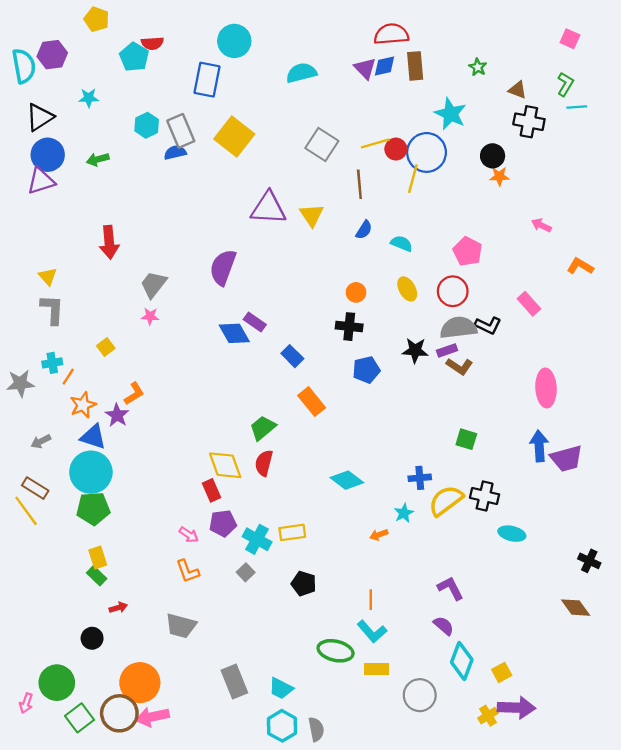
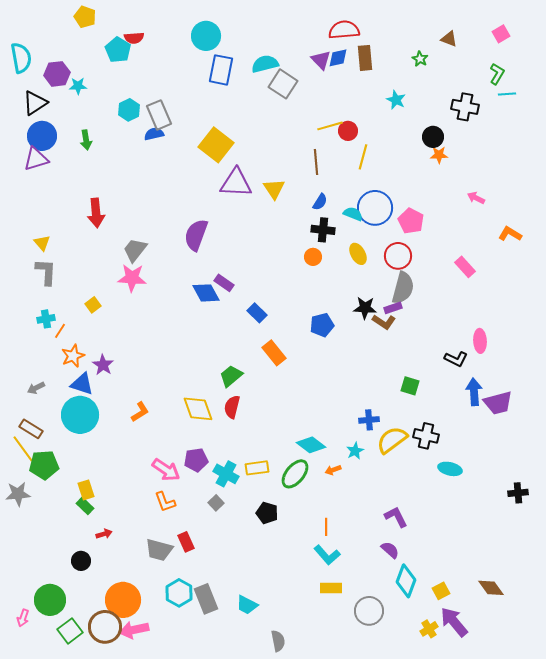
pink square: (570, 39) -> (501, 34), turned 36
purple hexagon: (52, 55) -> (57, 74), moved
blue rectangle: (207, 80) -> (221, 70), moved
brown triangle: (518, 90) -> (449, 39), moved
cyan star: (450, 114) -> (396, 100), size x0.7
yellow square: (234, 137) -> (216, 145), moved
gray square: (322, 144) -> (283, 84), moved
blue circle: (427, 152) -> (375, 208), moved
green arrow: (98, 159) -> (86, 140), turned -84
pink star: (150, 316) -> (132, 278), size x1.8
black L-shape: (488, 325) -> (456, 359), moved
black cross: (349, 327) -> (323, 230), moved
gray semicircle: (458, 328) -> (403, 288), turned 112
brown L-shape: (460, 366) -> (384, 322), moved
gray star: (20, 383) -> (18, 494), moved
pink ellipse: (546, 388) -> (480, 341), size x0.7
orange L-shape: (134, 394) -> (140, 412), moved
cyan diamond: (347, 480) -> (311, 445), moved
red rectangle: (212, 490) -> (186, 542), moved
green pentagon: (93, 509) -> (44, 465), moved
pink arrow: (189, 535) -> (166, 470), size x1.6
black cross: (589, 561) -> (518, 493), turned -30
brown diamond: (576, 608) -> (491, 588), moved
green ellipse: (336, 651) -> (295, 474), moved, turned -64
purple arrow: (516, 708) -> (454, 622), turned -132
cyan hexagon: (282, 726) -> (179, 593), moved

